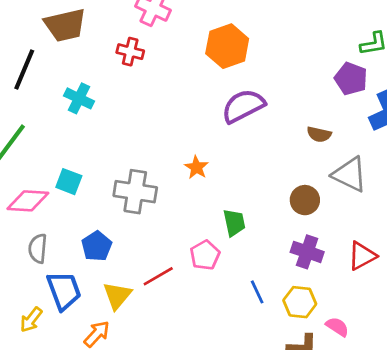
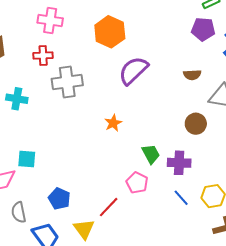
orange star: (196, 167) -> (113, 123), turned 30
gray cross: (135, 192) -> (67, 82), moved
purple cross: (307, 252) -> (179, 163), moved

